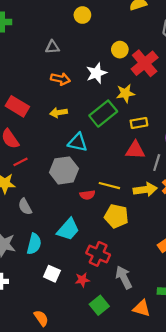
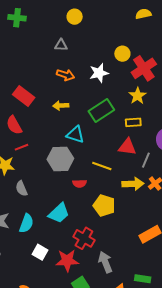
yellow circle: (82, 15) -> (75, 17), moved
yellow star: (125, 93) -> (137, 96), moved, turned -30
yellow line: (109, 186) -> (102, 166), moved
red star: (82, 280) -> (67, 260), size x1.6

